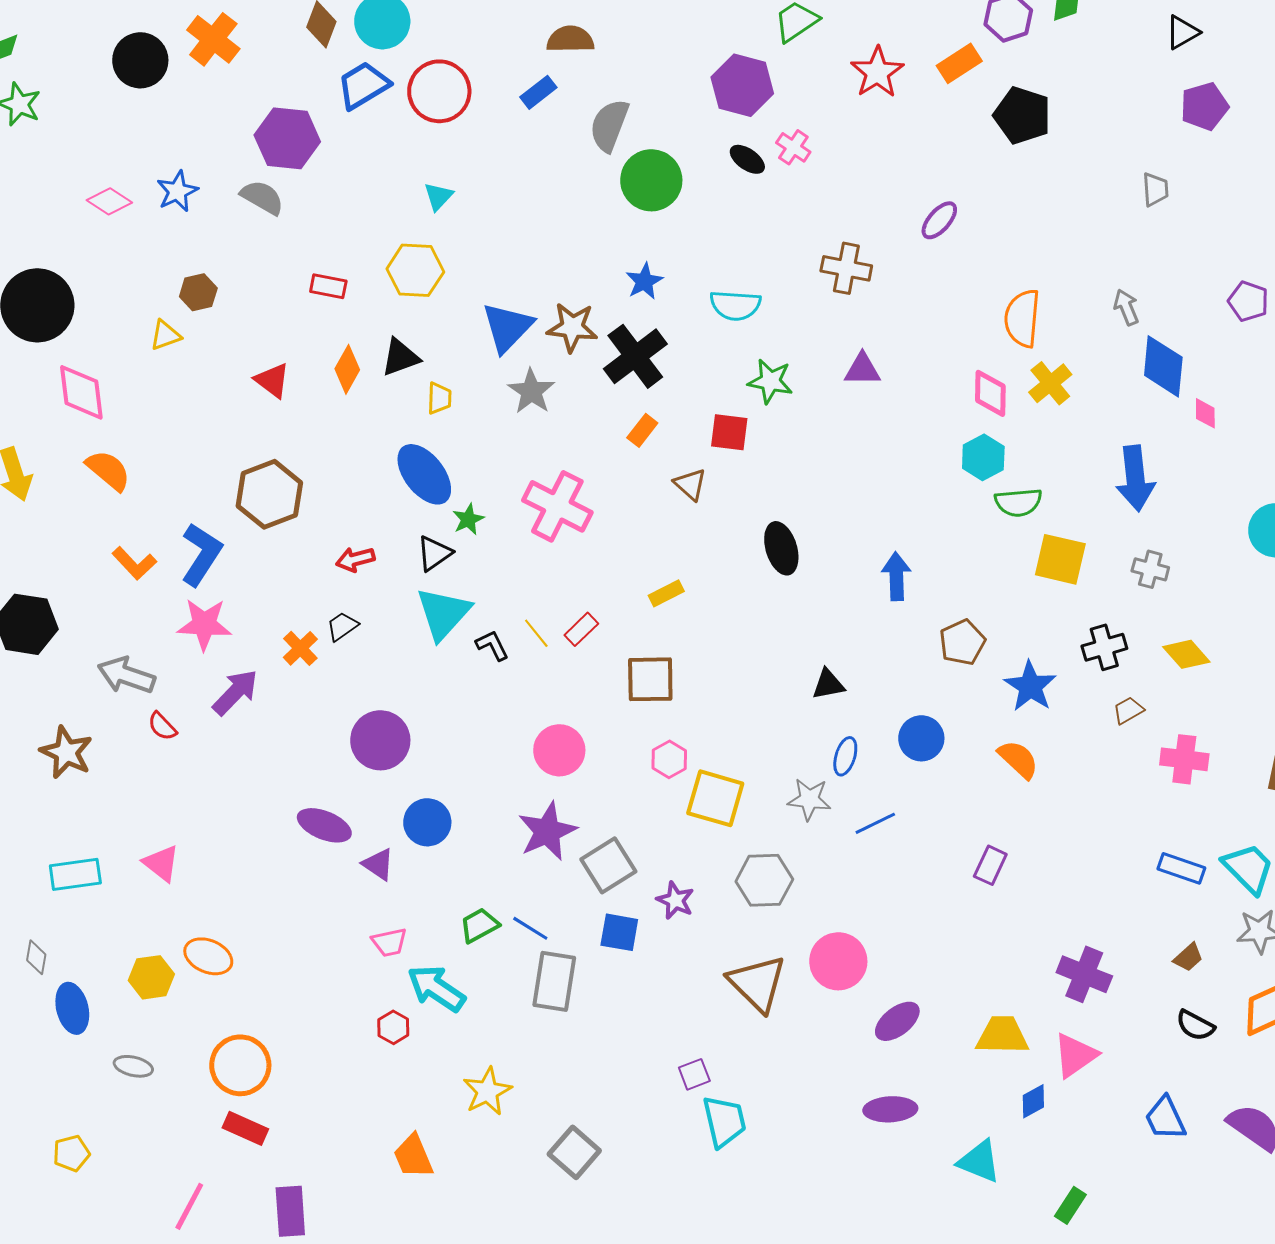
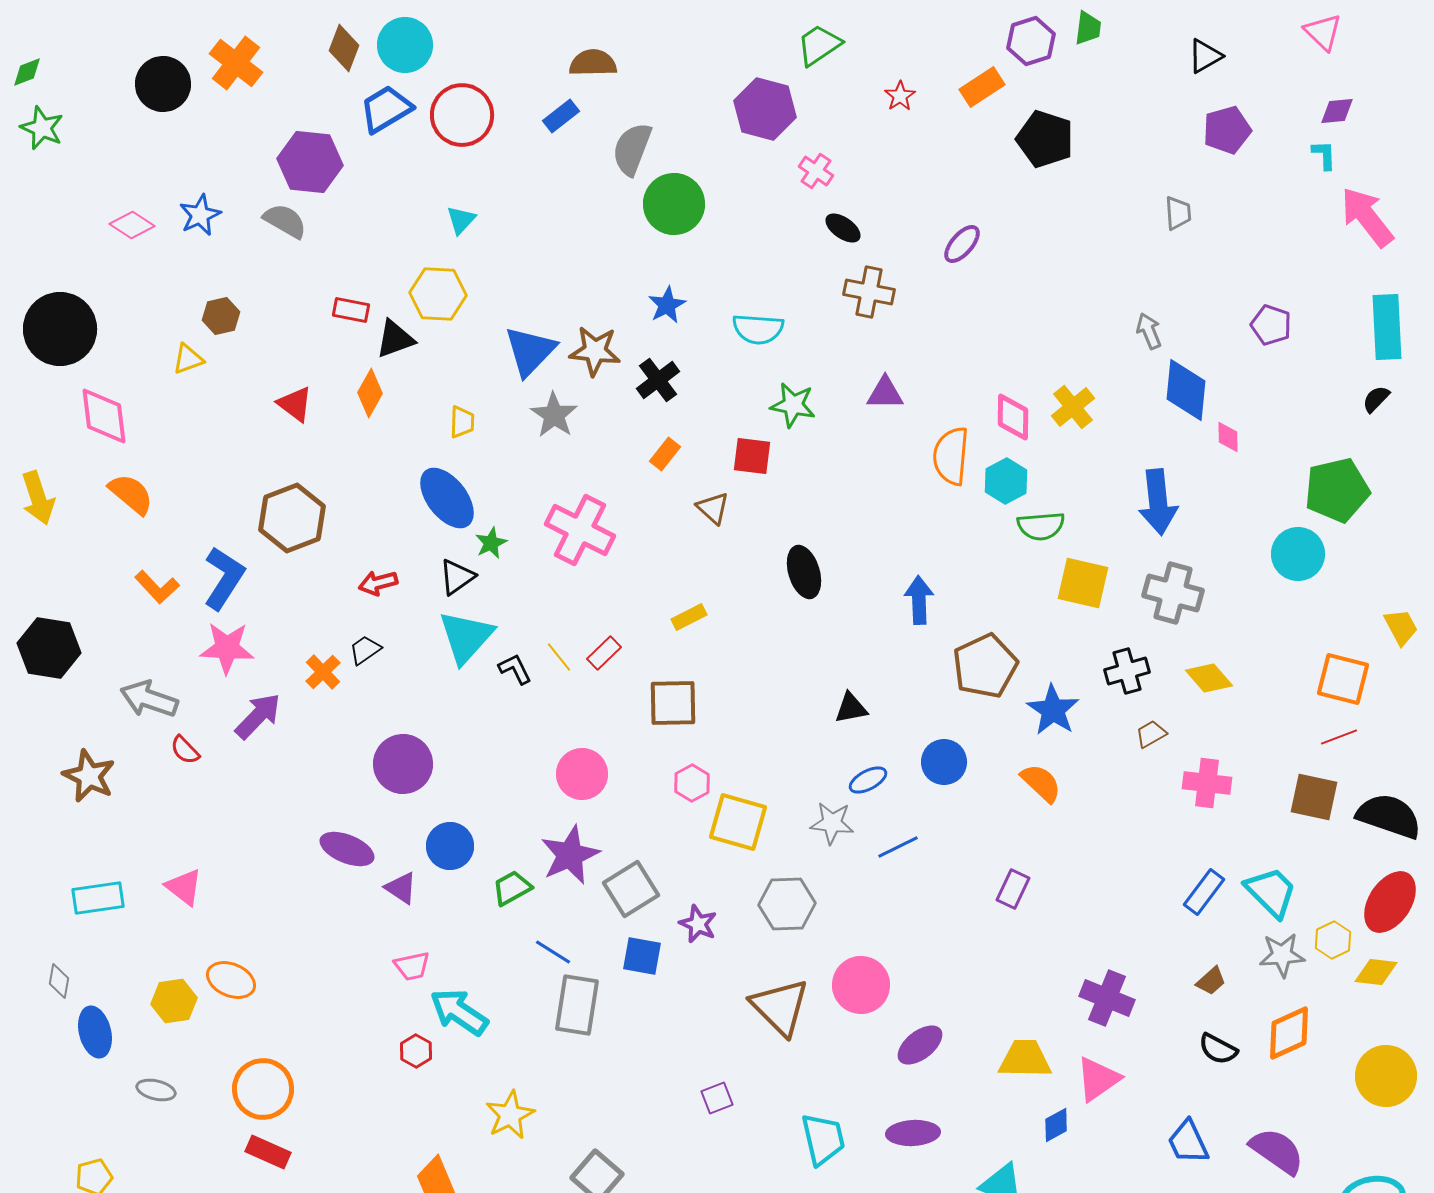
red star: (877, 72) -> (900, 96), size x0.6
black ellipse: (747, 159) -> (843, 228), moved
orange semicircle: (1022, 318) -> (951, 456), moved
black cross: (635, 356) -> (658, 380), size x0.7
black triangle: (400, 357) -> (395, 339), moved
gray cross: (1150, 569) -> (1173, 593), size x1.6
brown pentagon: (962, 642) -> (985, 666), size x1.4
blue ellipse: (845, 756) -> (868, 780), turned 45
blue rectangle: (1181, 868) -> (1204, 892), turned -72
green trapezoid: (479, 925) -> (512, 888), moved
cyan trapezoid: (724, 1121) -> (823, 1139), moved

